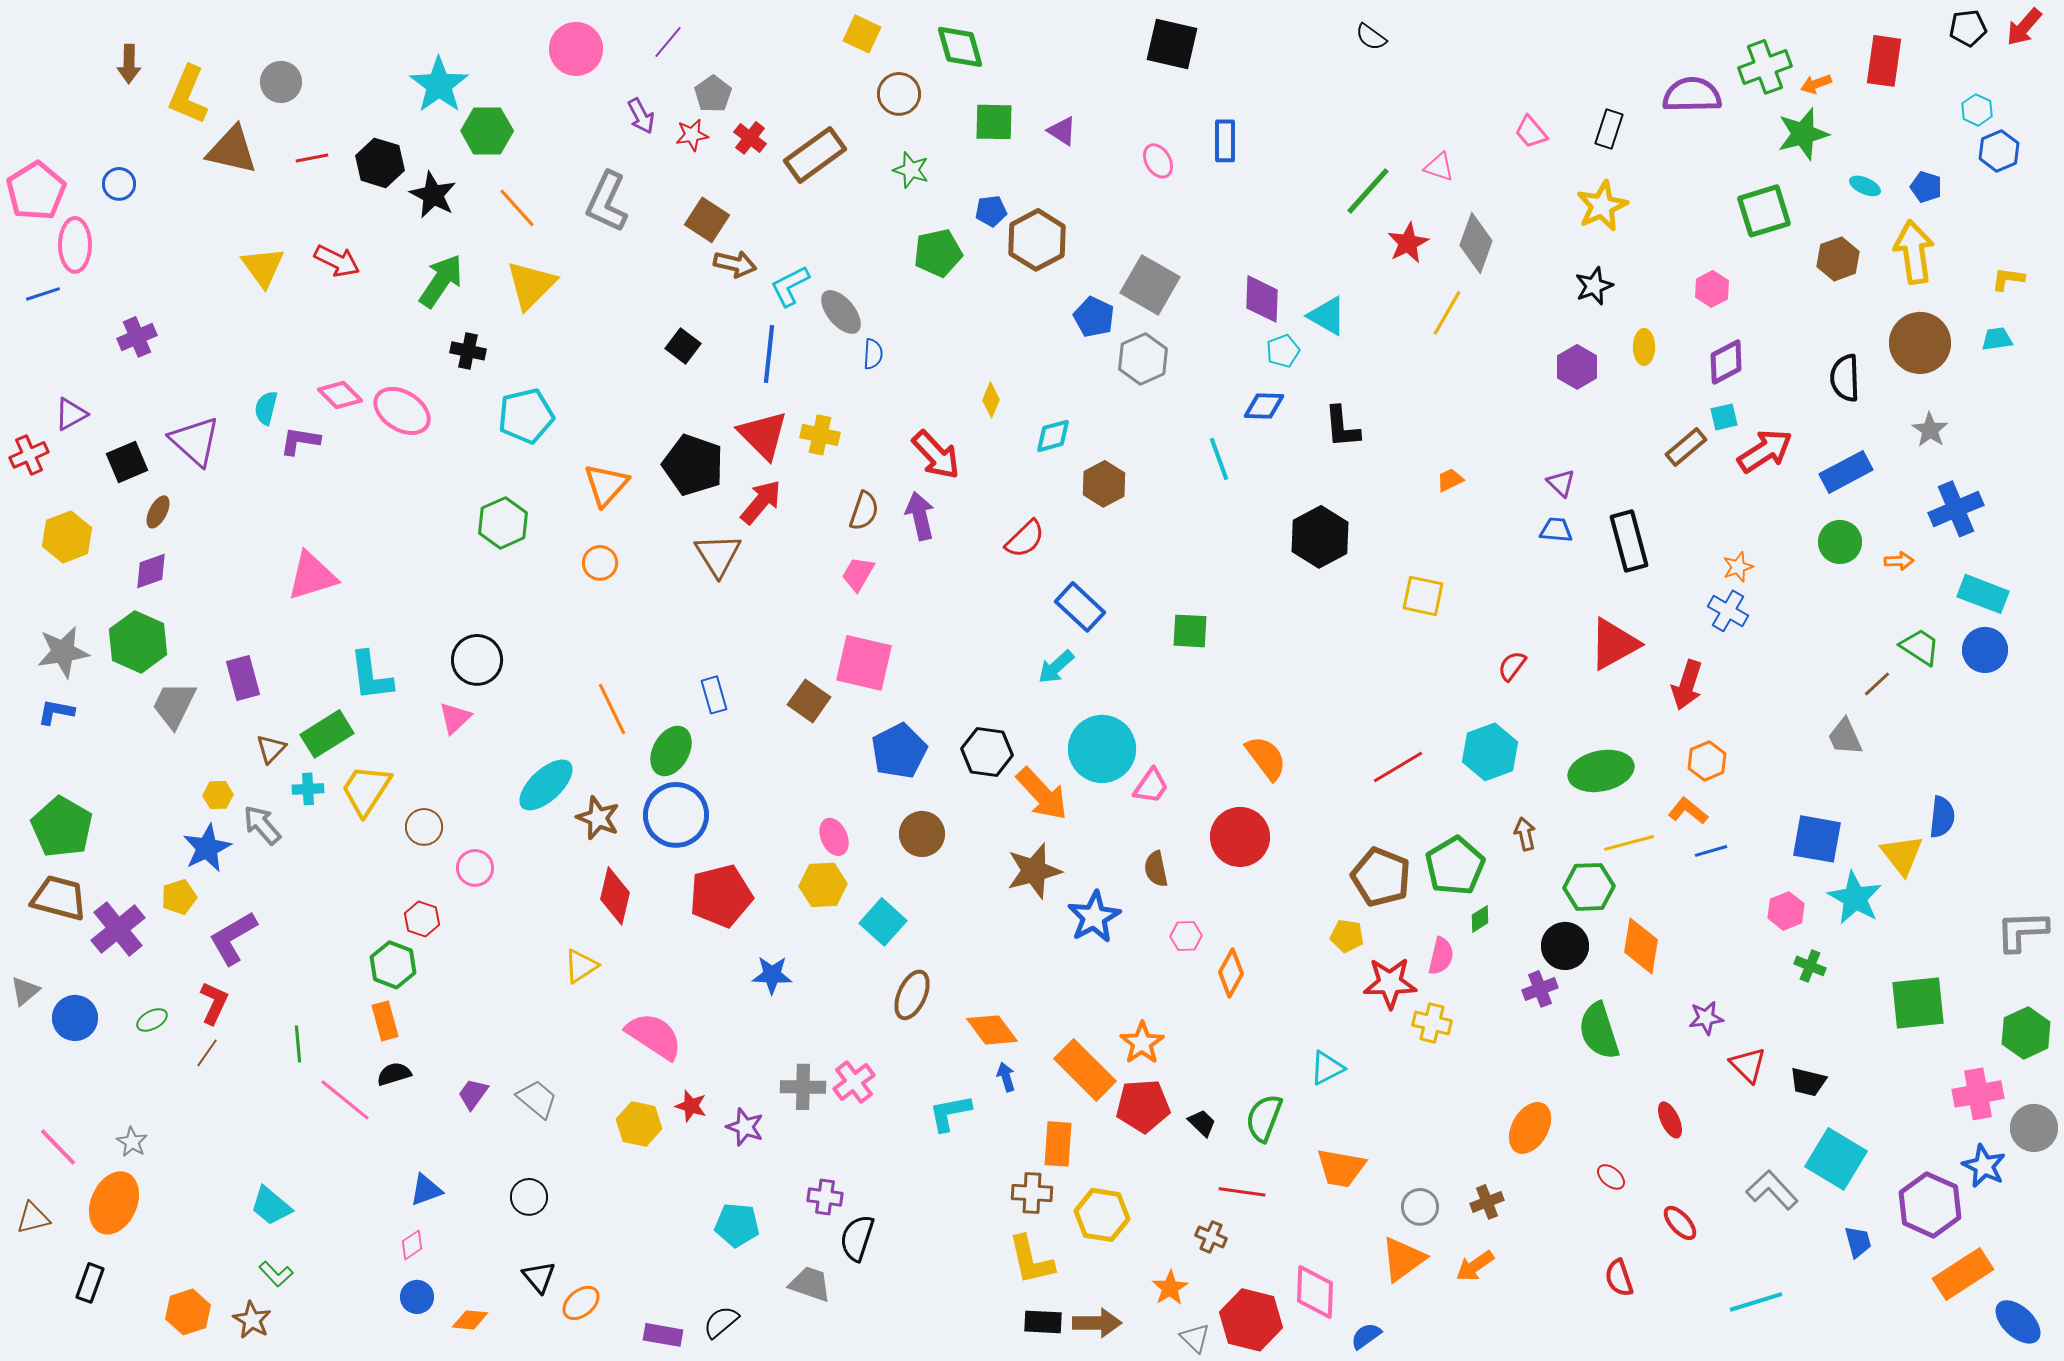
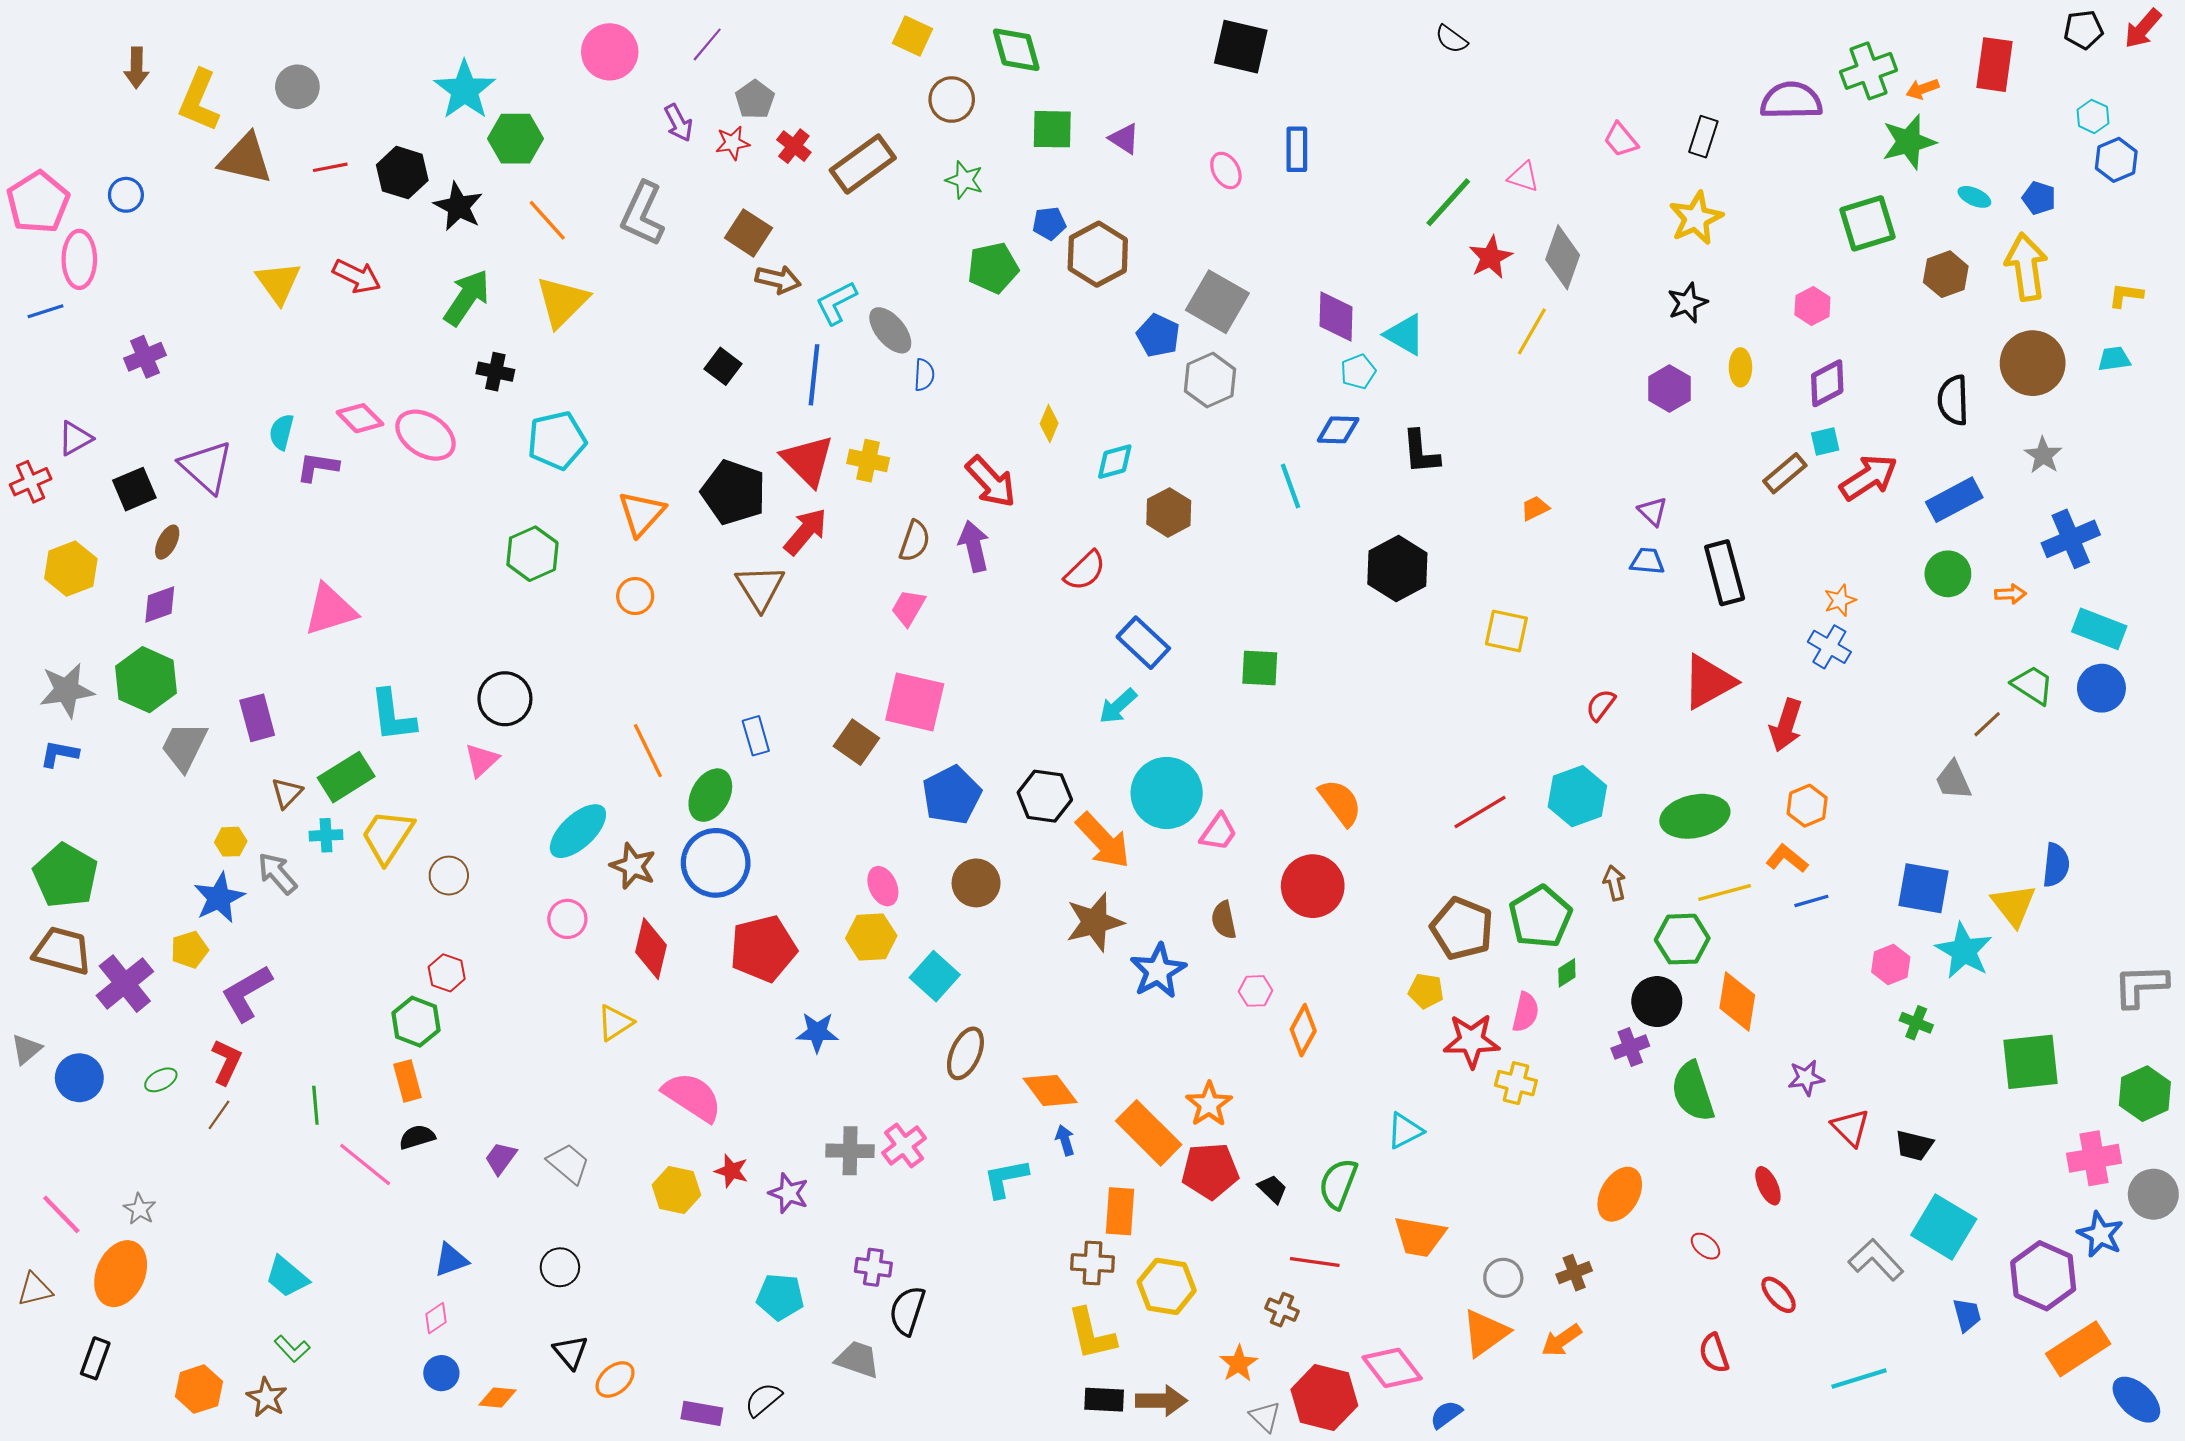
pink circle: (475, 868) -> (567, 919), moved
pink diamond: (1315, 1292) -> (1392, 1368), turned -40

